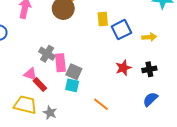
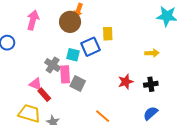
blue square: (121, 30) -> (91, 47), moved
cyan square: (72, 85) -> (73, 55), moved

